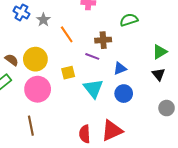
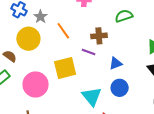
yellow circle: (35, 59) -> (28, 39), moved
yellow square: (68, 73) -> (65, 68), size x1.6
cyan triangle: (93, 88) -> (92, 96), moved

